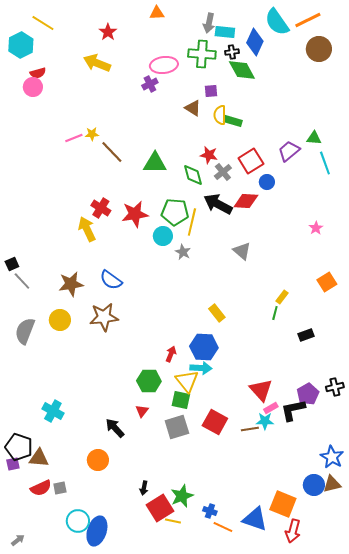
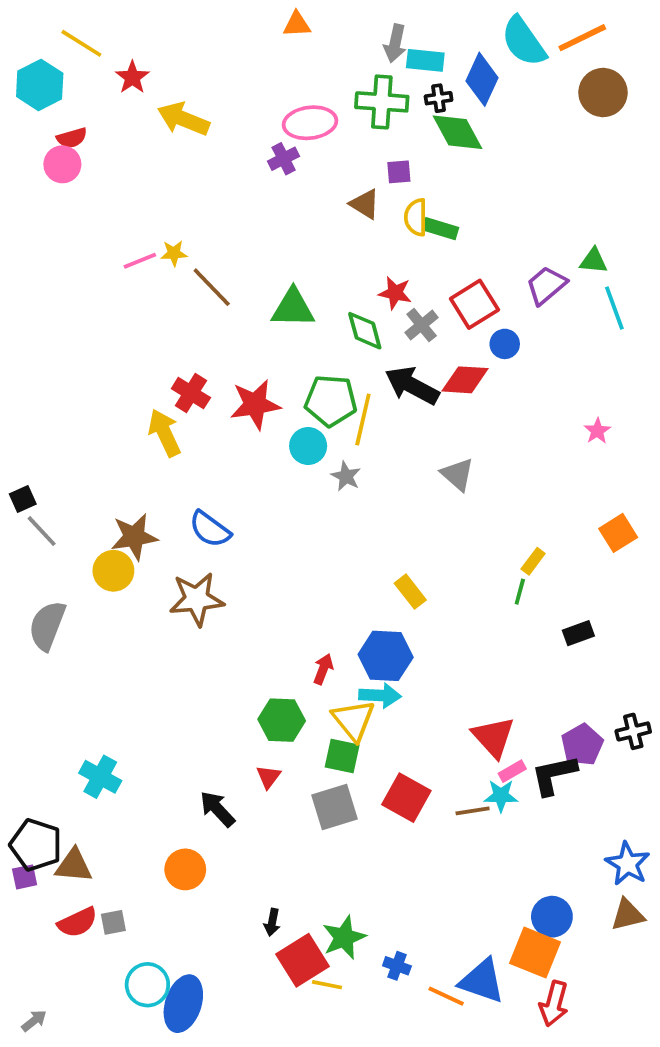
red star: (108, 32) -> (132, 77), moved
yellow circle: (60, 320) -> (113, 571), moved
blue circle: (314, 485) -> (552, 917), moved
orange line: (223, 527) -> (446, 996), moved

